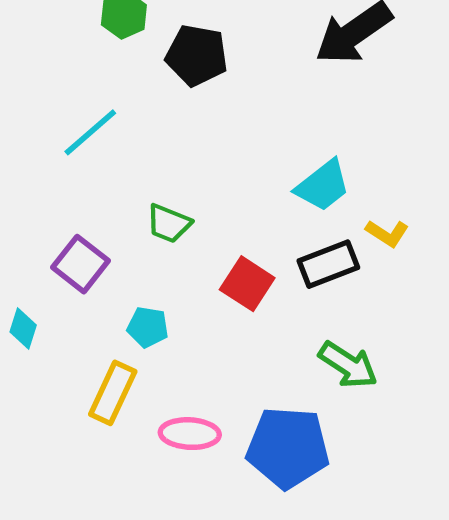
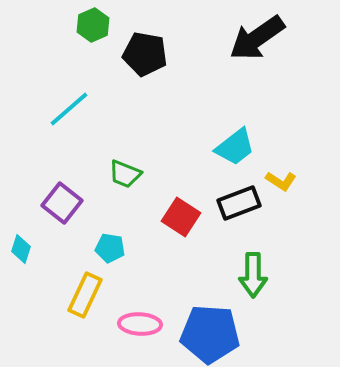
green arrow: (348, 365) -> (253, 275), turned 57

